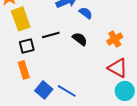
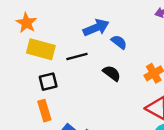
yellow rectangle: (21, 19) -> (41, 49), turned -55
black line: (51, 35) -> (77, 56), moved

